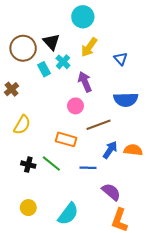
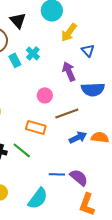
black triangle: (51, 42) -> (18, 20), moved
yellow arrow: (89, 47) -> (69, 32), moved
purple arrow: (85, 82) -> (69, 71), moved
blue arrow: (110, 150) -> (78, 137), turned 30
blue line: (88, 168) -> (57, 174), moved

